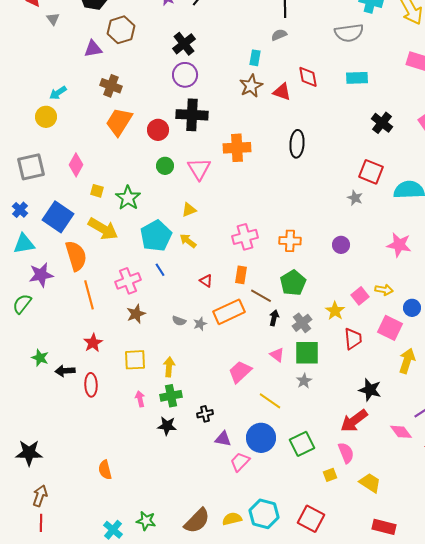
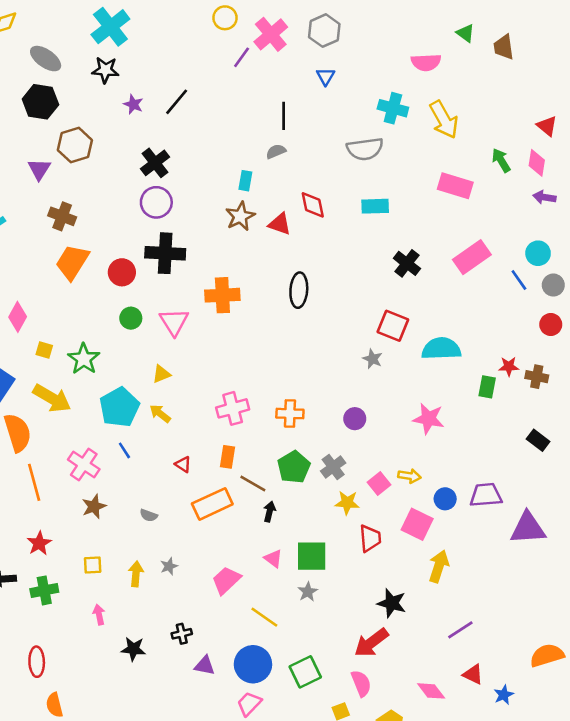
purple triangle: (93, 49) -> (39, 169), turned -48
pink cross: (128, 281) -> (84, 464), turned -35
yellow star: (335, 311) -> (347, 503), turned -30
gray cross: (302, 323) -> (333, 467), moved
gray star: (200, 324) -> (169, 566), moved
yellow square: (135, 360) -> (93, 565), size x0.7
red ellipse: (91, 385) -> (37, 662), moved
green cross: (171, 396) -> (44, 590), moved
pink diamond: (401, 432) -> (431, 691), moved
pink trapezoid: (240, 462) -> (249, 704), moved

